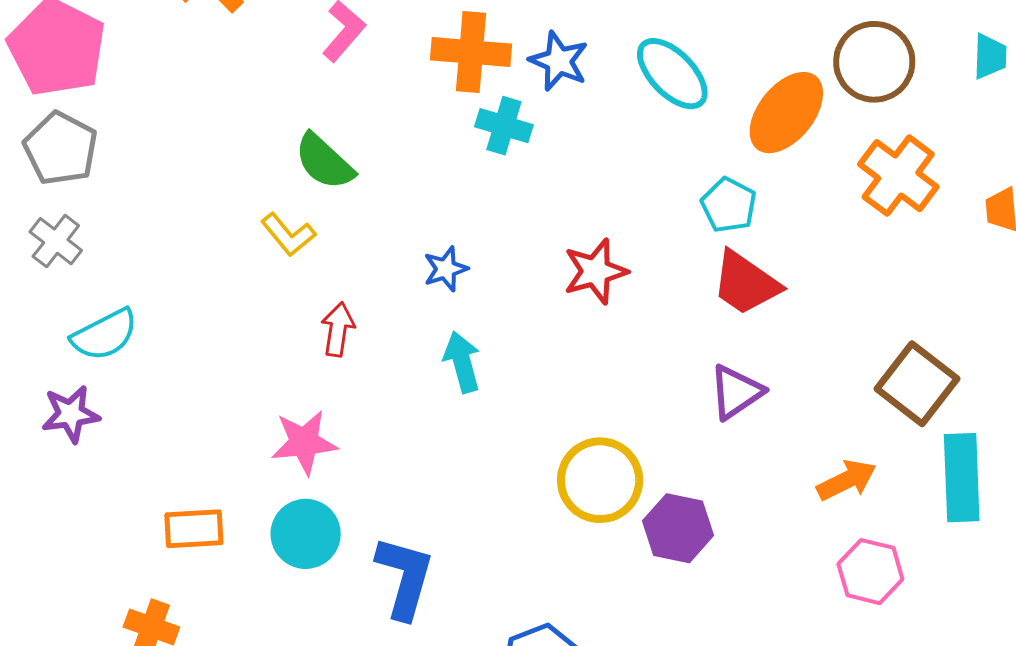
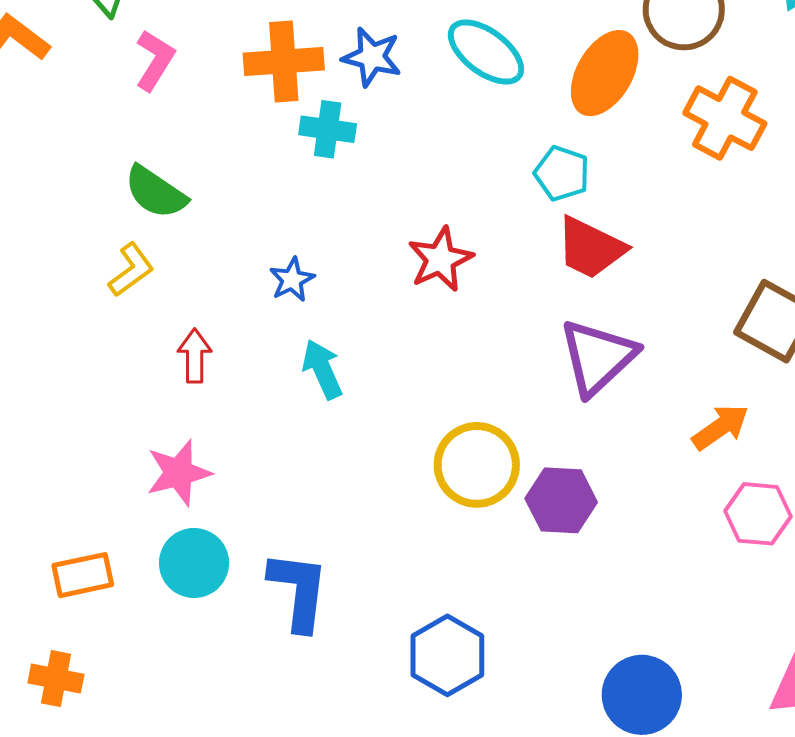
yellow L-shape: (288, 235) -> (131, 270), turned -78
purple triangle: (736, 392) -> (598, 357), size x1.4

